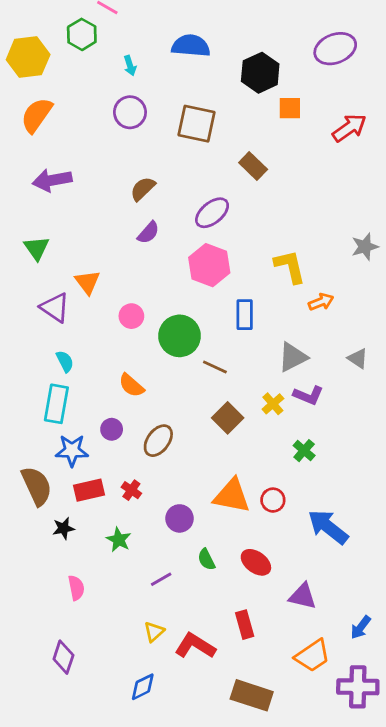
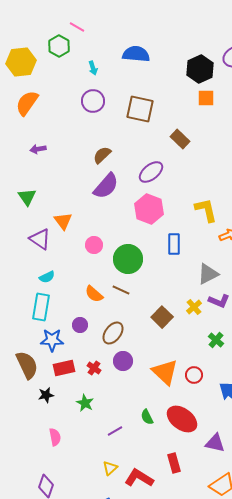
black hexagon: (260, 73) -> (200, 69), moved
purple arrow: (52, 180) -> (38, 149), size x0.6
purple semicircle: (148, 233) -> (106, 186), size x1.6
cyan semicircle: (65, 361) -> (47, 277), turned 91
brown line: (215, 367) -> (121, 290), moved
orange triangle: (232, 496) -> (165, 372), turned 32
purple circle: (180, 518) -> (123, 361), moved
red ellipse: (256, 562) -> (182, 419), size x1.4

